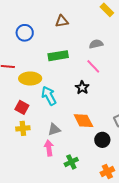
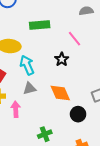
gray semicircle: (96, 44) -> (86, 11), moved
gray triangle: (54, 129) -> (30, 89), moved
pink arrow: (49, 148) -> (16, 109), moved

